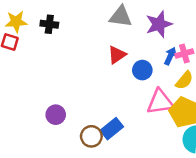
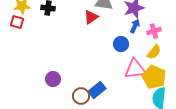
red triangle: (117, 55) -> (91, 17), moved
blue arrow: (170, 56) -> (135, 26), moved

